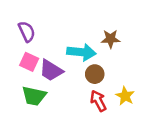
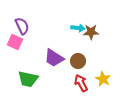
cyan arrow: (81, 52) -> (78, 28), moved, size x0.6
pink square: (29, 62) -> (15, 42), moved
purple trapezoid: (51, 70) -> (54, 58), moved

